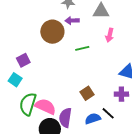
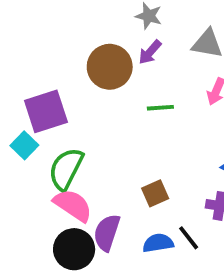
purple arrow: (72, 21) -> (150, 52), turned -56
purple square: (23, 60) -> (46, 111), size x1.6
green semicircle: (28, 104) -> (66, 169), moved

